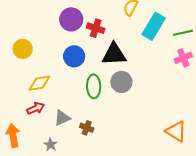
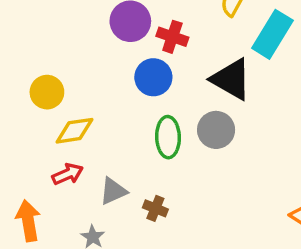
yellow circle: (23, 49) -> (47, 92), moved
black triangle: (114, 54) -> (231, 79), moved, turned 32
blue circle: (74, 56) -> (153, 77), moved

